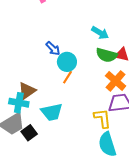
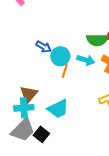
cyan arrow: (100, 33) -> (86, 60), moved

